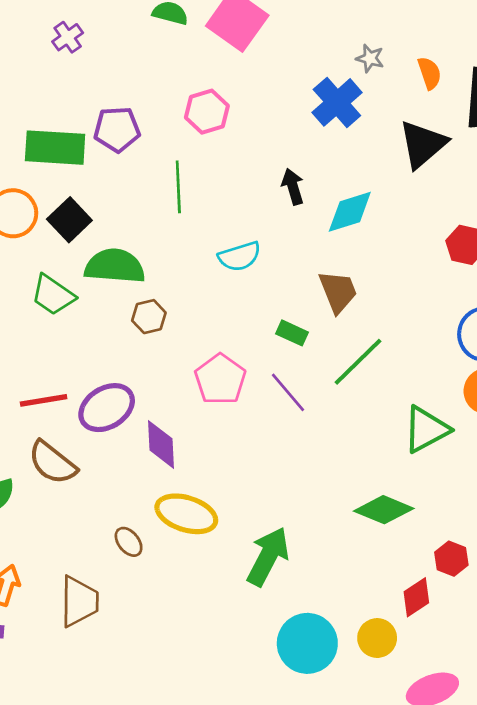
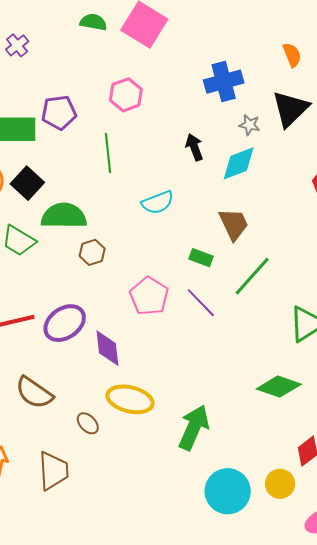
gray star: (370, 58) -> (250, 125), moved
blue cross: (337, 102) -> (224, 82), turned 30
brown semicircle: (52, 463) -> (34, 393), moved

